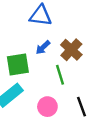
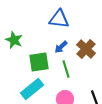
green line: (60, 75) -> (66, 69), moved

